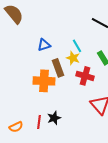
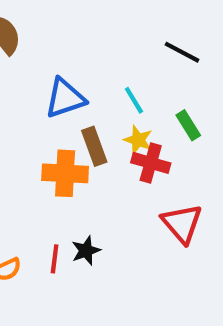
blue triangle: (44, 45) -> (65, 98), size x1.5
yellow star: (73, 58) -> (138, 140), moved

